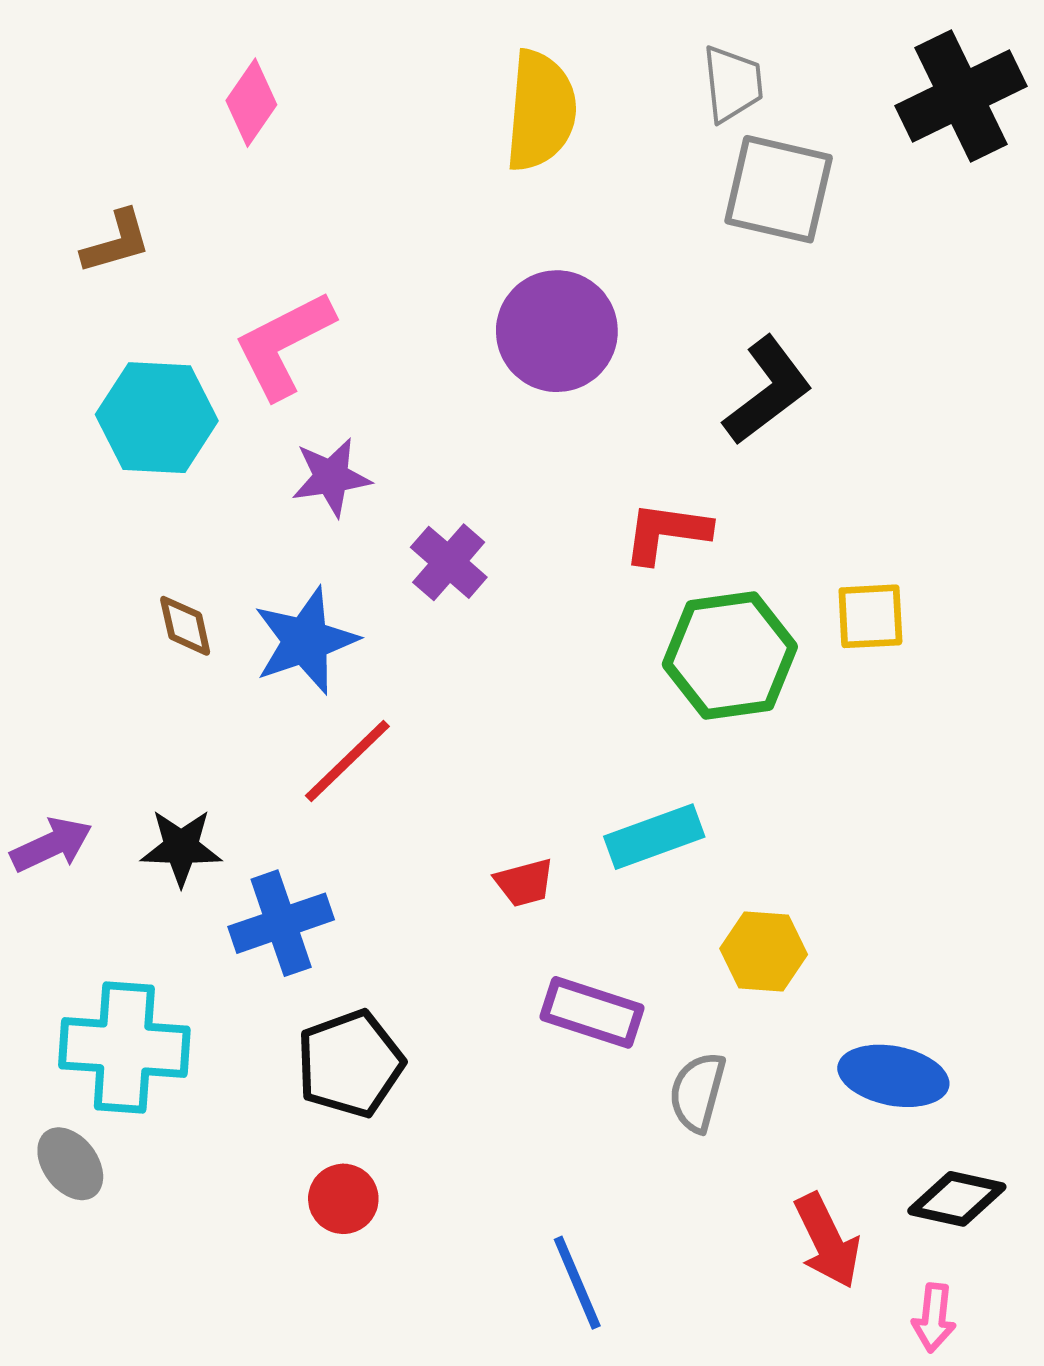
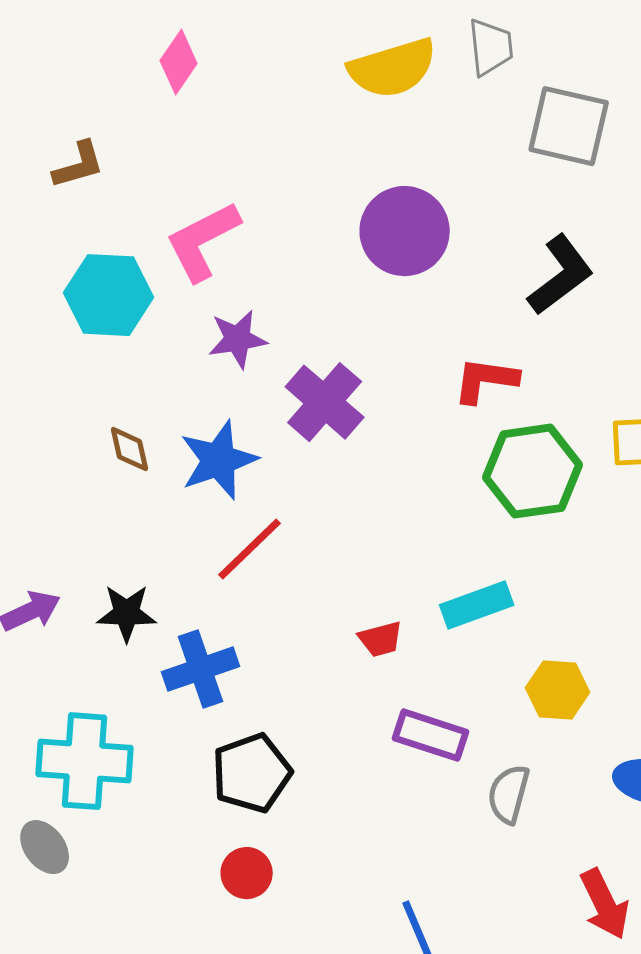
gray trapezoid: (733, 84) -> (491, 47), moved
yellow semicircle: (541, 111) -> (393, 68), turned 68
purple cross: (449, 562) -> (325, 402), size x1.4

